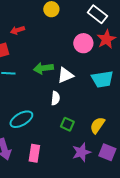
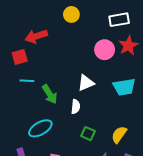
white rectangle: (97, 14) -> (119, 20), turned -48
red arrow: (17, 30) -> (36, 36), size x1.5
green arrow: (43, 68) -> (50, 94), moved, turned -114

